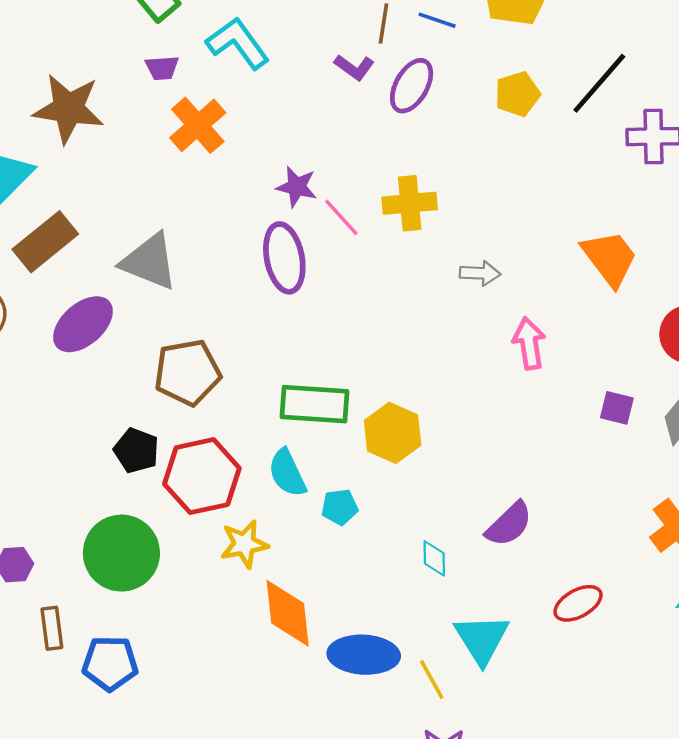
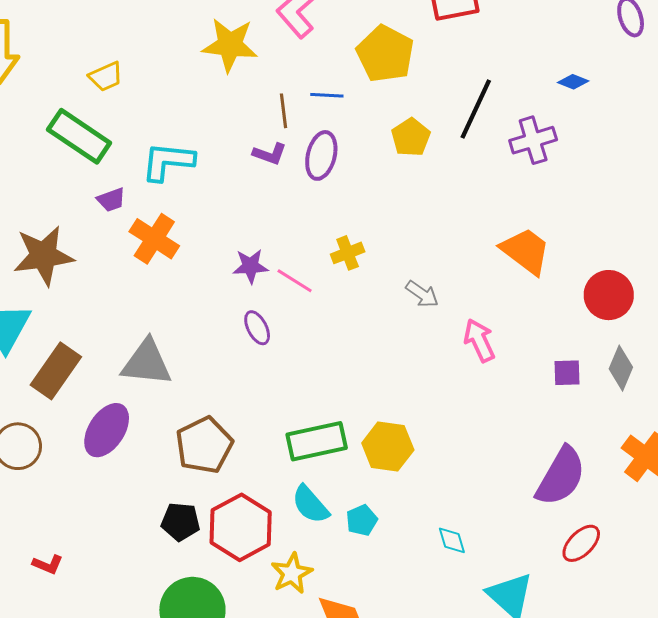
cyan L-shape: (238, 43) -> (168, 161), turned -32
yellow cross: (410, 203) -> (348, 253), size x0.7
purple ellipse: (284, 258) -> (257, 328), size x0.6
gray arrow: (480, 273) -> (422, 294), turned 48
purple semicircle: (509, 524) -> (561, 476), moved, size x1.4

